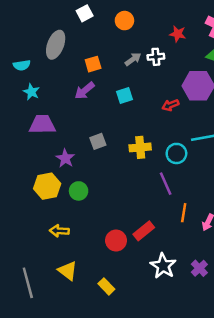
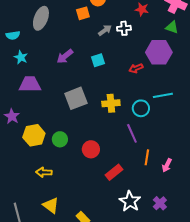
orange square: (93, 64) -> (83, 13), moved
gray square: (98, 141) -> (76, 98), size x1.6
purple star: (65, 158) -> (12, 116), moved
red circle: (116, 240) -> (91, 149), moved

